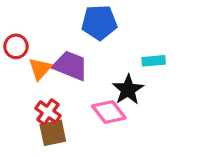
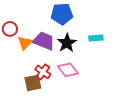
black star: (128, 90) -> (67, 43), moved
red cross: (48, 112) -> (43, 72), moved

